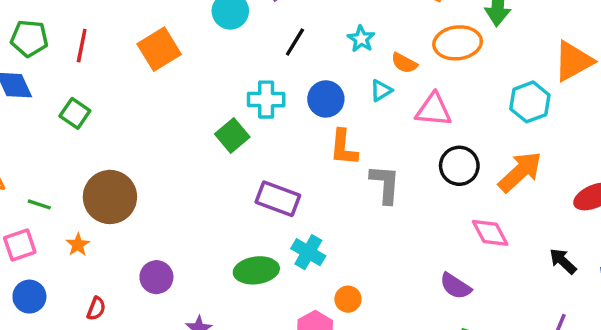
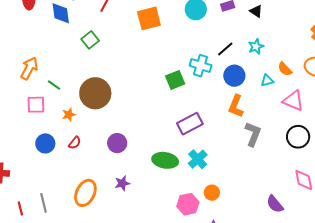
cyan star: (361, 39) -> (256, 47), moved
black line: (295, 42) -> (225, 49), moved
purple rectangle: (278, 199) -> (190, 124), turned -65
purple circle: (156, 277) -> (117, 143), moved
blue circle: (29, 297) -> (45, 143), moved
red semicircle: (96, 309) -> (75, 143), moved

